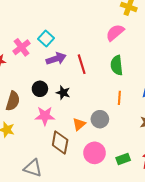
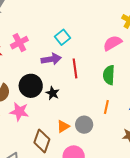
cyan square: (46, 39) -> (62, 37), moved
black circle: (40, 89) -> (31, 86), size x1.5
pink star: (45, 116) -> (19, 112), moved

